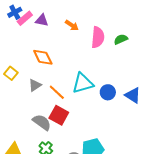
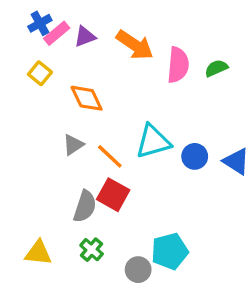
purple triangle: (42, 20) -> (85, 37), turned -32
orange arrow: (72, 25) -> (135, 45), size x1.6
yellow square: (11, 73) -> (40, 73), moved
gray semicircle: (42, 122) -> (85, 206), turned 72

